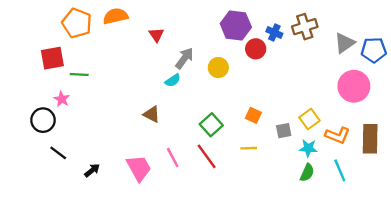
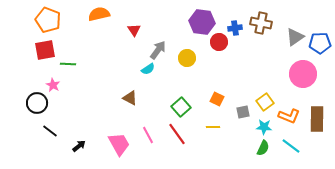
orange pentagon: (77, 23) -> (48, 20), moved
brown cross: (305, 27) -> (261, 23), turned 30
blue cross: (274, 32) -> (235, 28), turned -32
cyan line: (340, 170) -> (291, 146), turned -30

